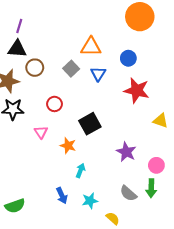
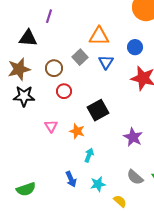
purple line: (19, 26) -> (49, 16), moved
brown circle: (35, 68) -> (54, 68), moved
pink triangle: (41, 132) -> (51, 126), moved

